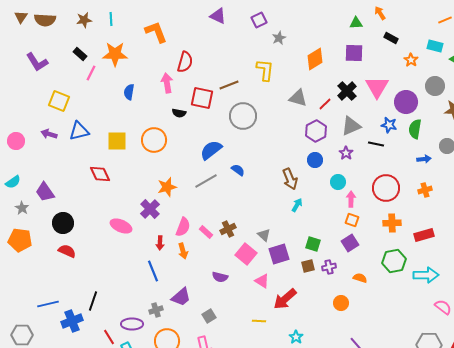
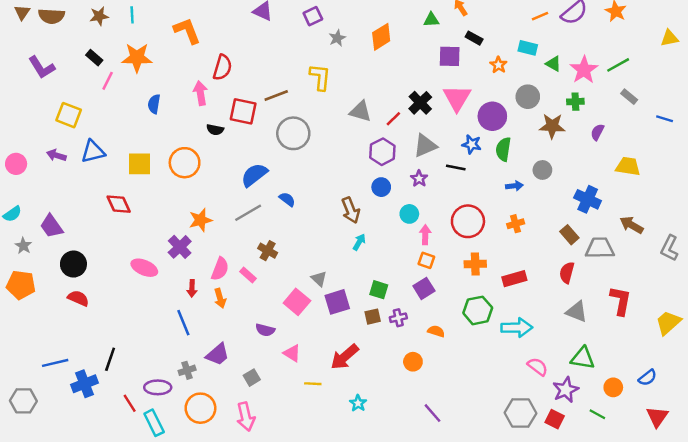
purple square: (354, 53) -> (450, 56), moved
orange diamond: (315, 59) -> (381, 37), moved
brown cross: (228, 229) -> (268, 251), moved, turned -35
pink triangle: (262, 281) -> (292, 353), moved

